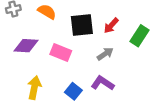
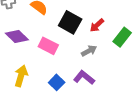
black square: (82, 25) -> (70, 22), turned 30
purple diamond: (26, 46) -> (17, 36), turned 35

